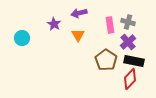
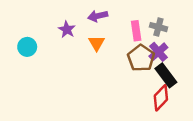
brown pentagon: (106, 60) -> (141, 58), moved
black rectangle: (134, 61) -> (166, 75), turned 42

